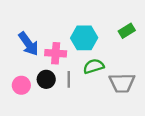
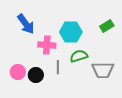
blue arrow: (28, 44) -> (26, 24), moved
black circle: (46, 79) -> (36, 75), moved

